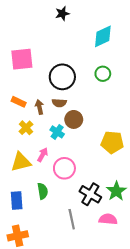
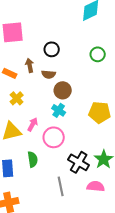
green circle: (103, 74) -> (98, 54), moved
black circle: (62, 77) -> (52, 49), size x0.6
brown arrow: (39, 107) -> (30, 65), moved
cyan cross: (57, 132) -> (59, 110), moved

